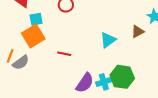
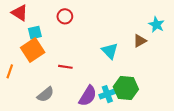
cyan triangle: (108, 40) -> (110, 51), turned -36
gray semicircle: (21, 62) -> (46, 94), moved

